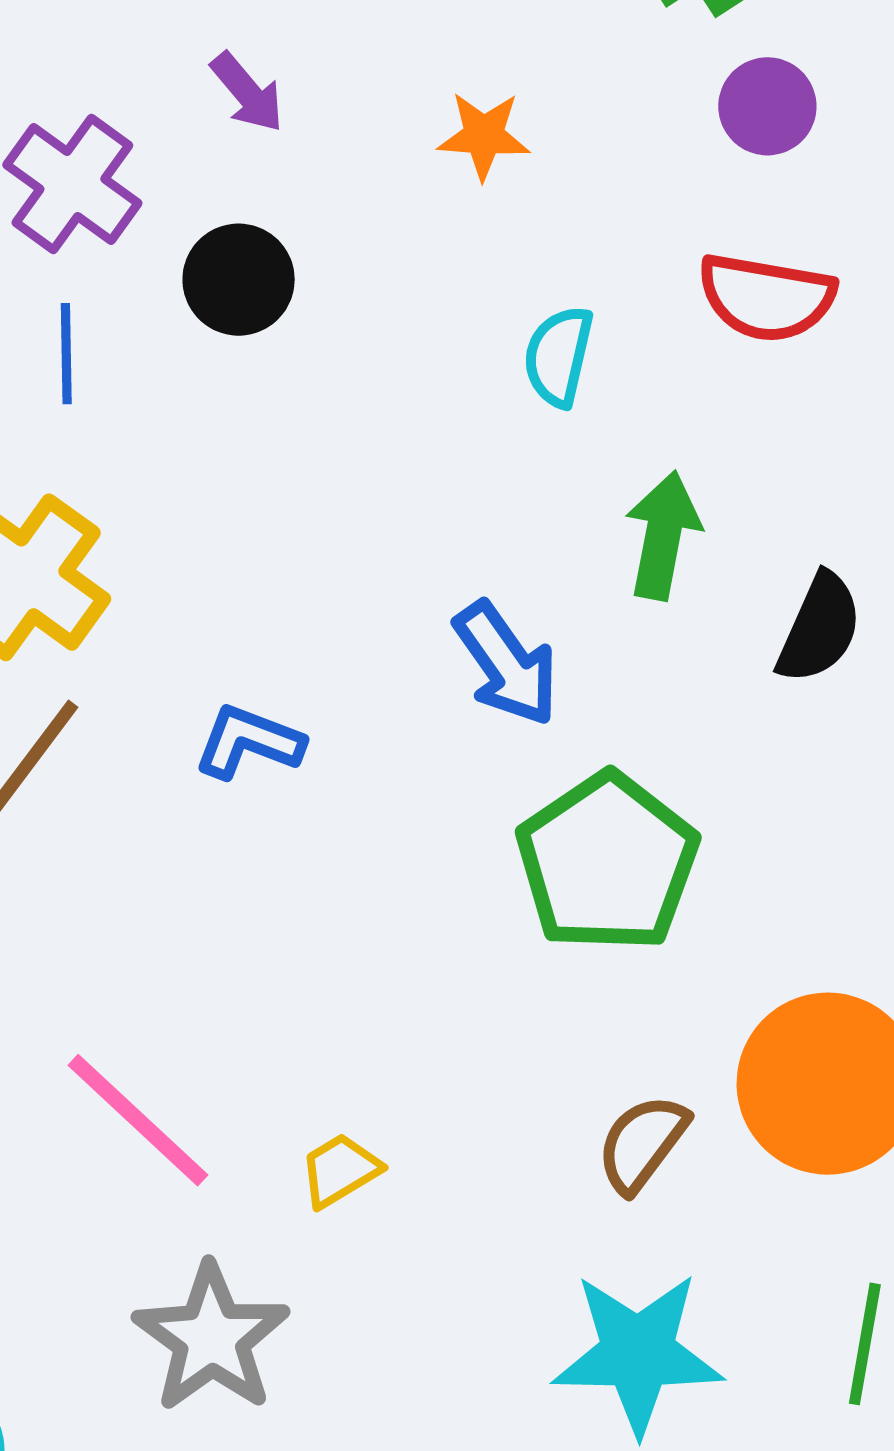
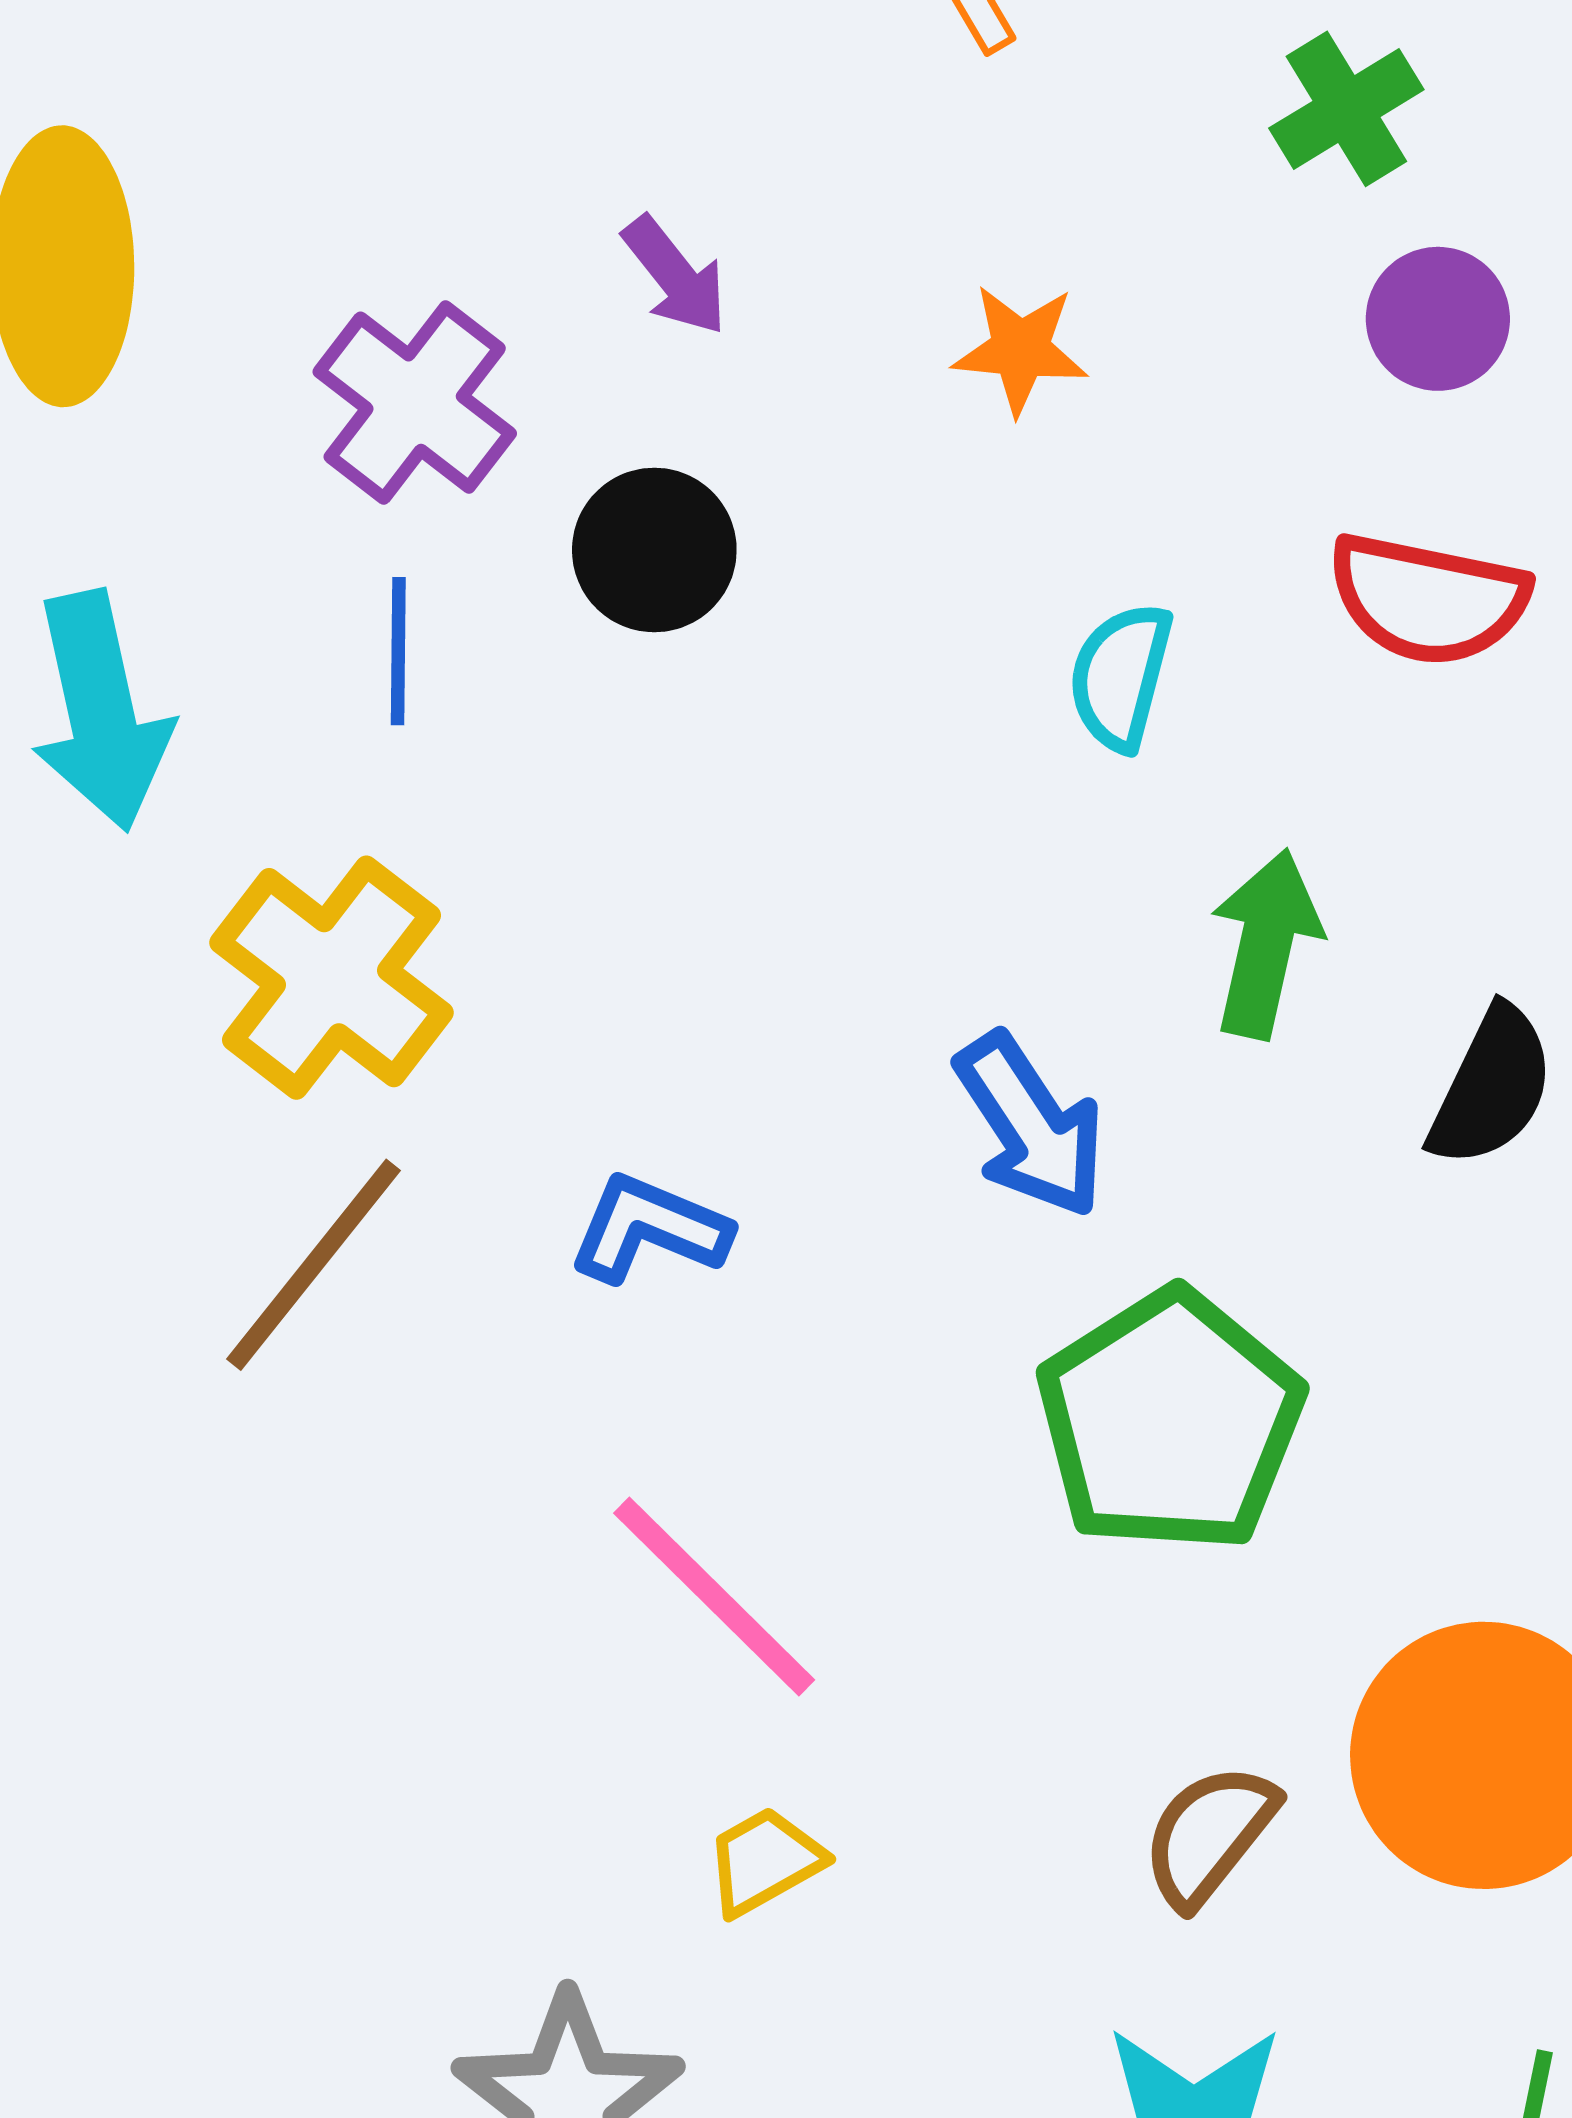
pink line: (138, 1120) -> (714, 1597), moved

